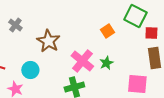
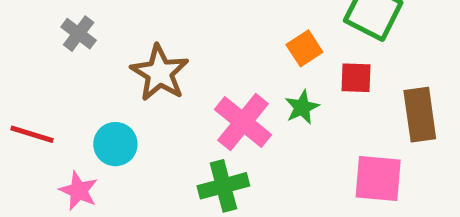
red square: (151, 33) -> (356, 78), moved
green star: (106, 63) -> (302, 107), moved

